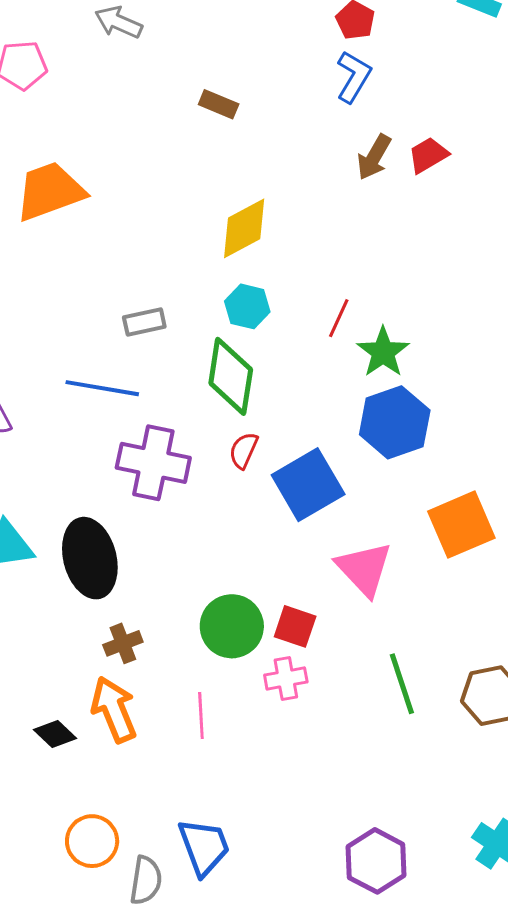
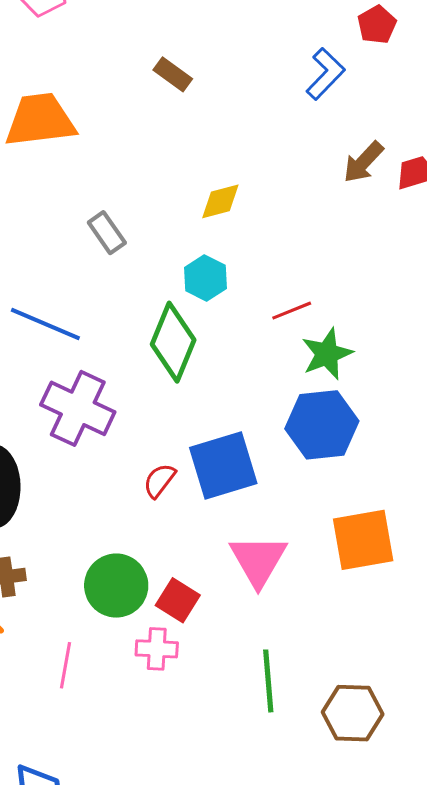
blue L-shape: (354, 77) -> (325, 74), moved
brown rectangle: (219, 104) -> (173, 74), moved
yellow diamond: (244, 228) -> (220, 201), size x0.7
red line: (339, 318) -> (292, 311), turned 30
gray rectangle: (144, 322) -> (107, 233), moved, turned 54
red semicircle: (244, 450) -> (159, 481), moved

